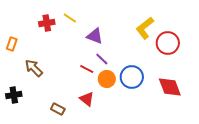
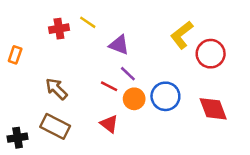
brown arrow: (34, 68) -> (56, 89), moved
black cross: (14, 95) -> (18, 138), moved
brown rectangle: (58, 109) -> (55, 126), moved, size x1.6

